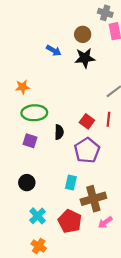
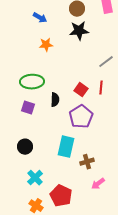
blue arrow: (54, 50) -> (40, 18), moved
orange star: (23, 87) -> (46, 45), moved
cyan rectangle: (71, 183) -> (66, 147), size x1.5
brown cross: (93, 199) -> (87, 162), size x0.6
red pentagon: (70, 221) -> (61, 196), moved

